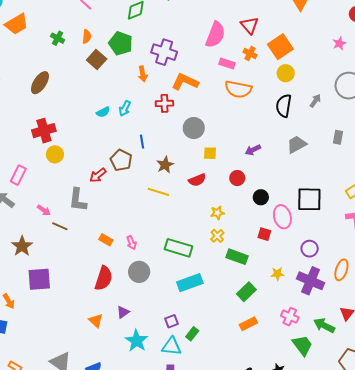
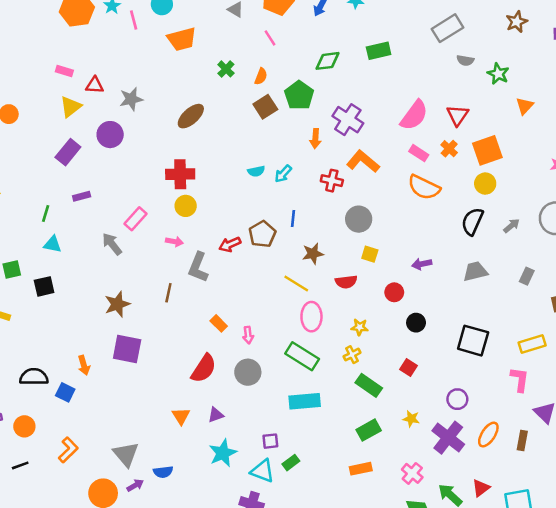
pink arrow: (44, 210) -> (174, 242), moved, turned -40
pink ellipse: (282, 217) -> (311, 317), moved
brown line: (60, 226) -> (168, 293), turned 63

